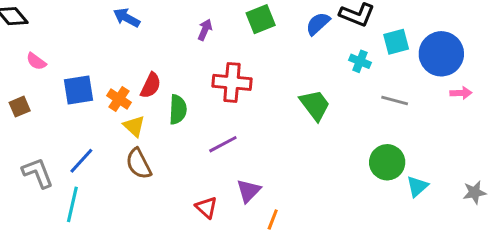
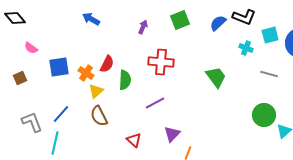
yellow triangle: (134, 126) -> (96, 91), turned 35
red triangle: (206, 207) -> (134, 140), moved

